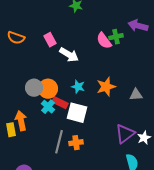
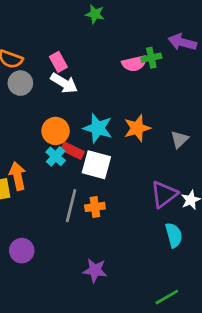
pink semicircle: (104, 41) -> (134, 63), turned -66
white arrow: (69, 55) -> (64, 83), moved
cyan star: (78, 87) -> (98, 128), size x1.5
gray circle: (34, 88) -> (20, 83), moved
gray triangle: (136, 95) -> (179, 139), turned -40

